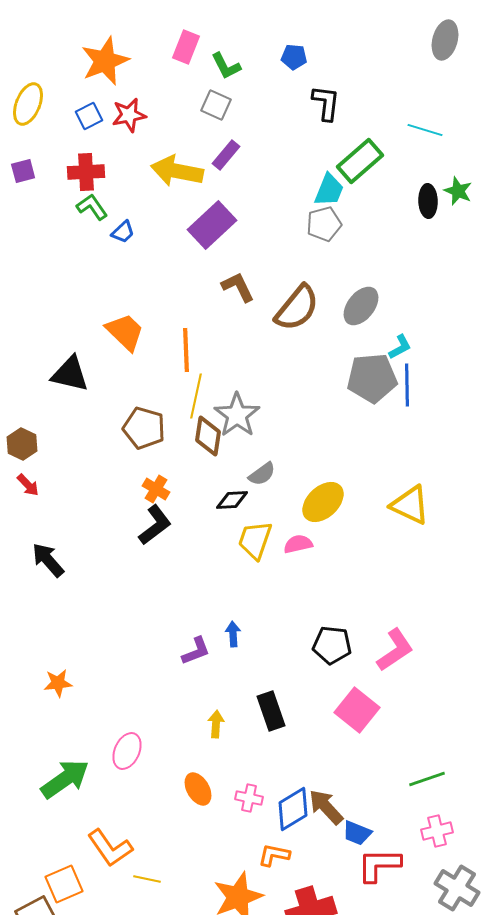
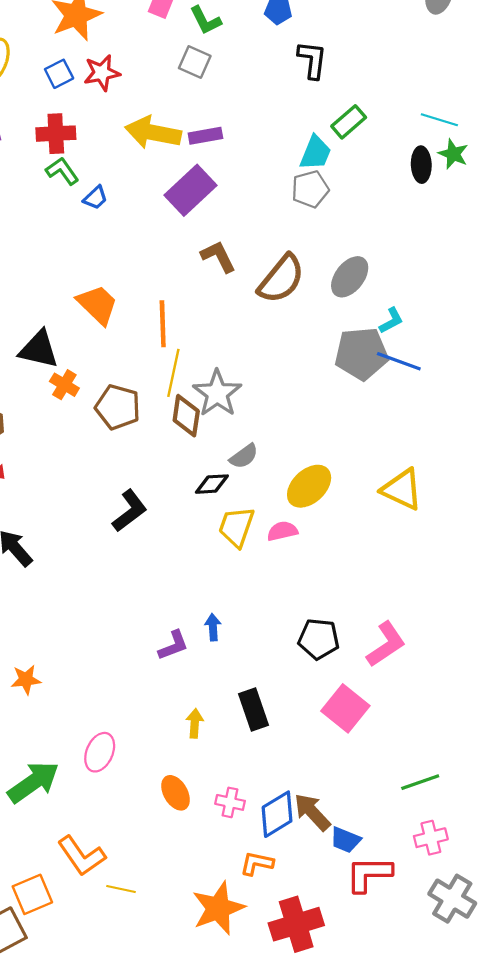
cyan line: (425, 130) -> (439, 120), moved
purple rectangle: (226, 155) -> (205, 136), moved, turned 40
green rectangle: (360, 161) -> (349, 122), size x0.7
blue line: (407, 385) -> (399, 361), turned -69
orange cross: (156, 489) -> (64, 385), moved

